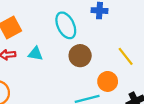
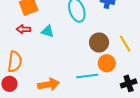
brown circle: (80, 56) -> (99, 43), moved

